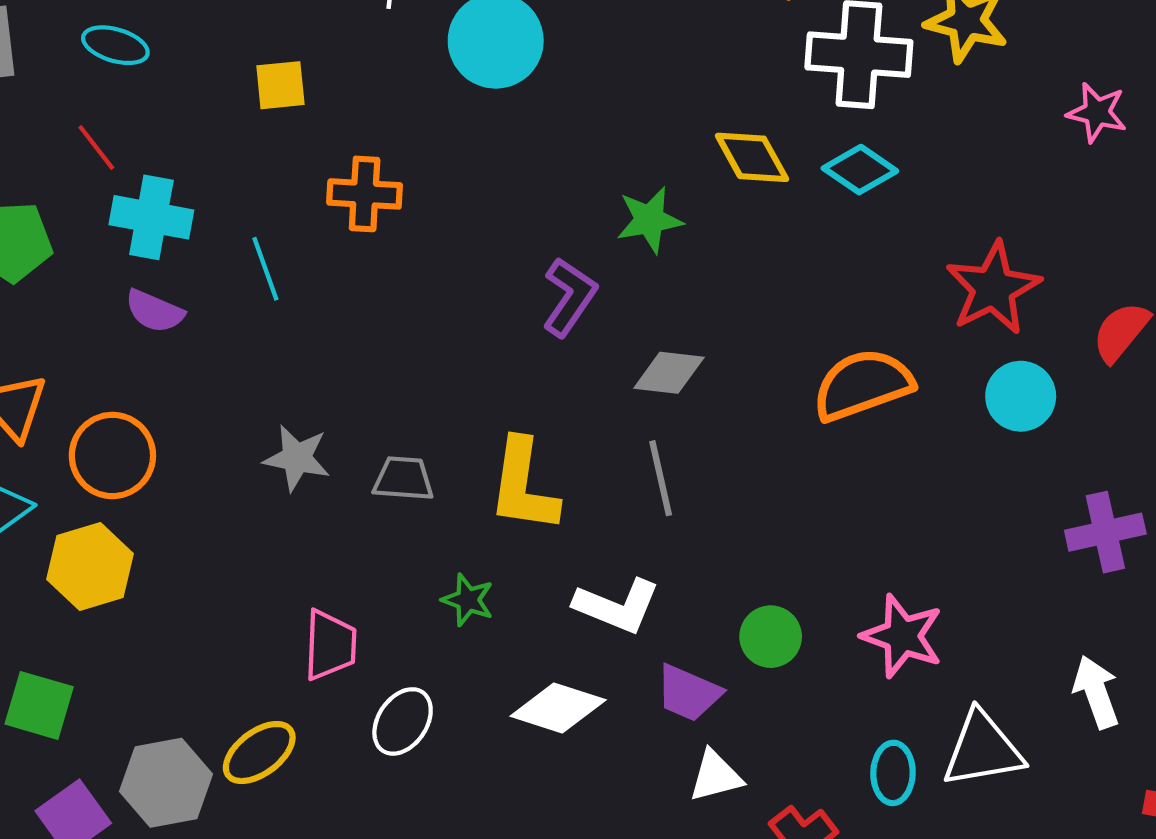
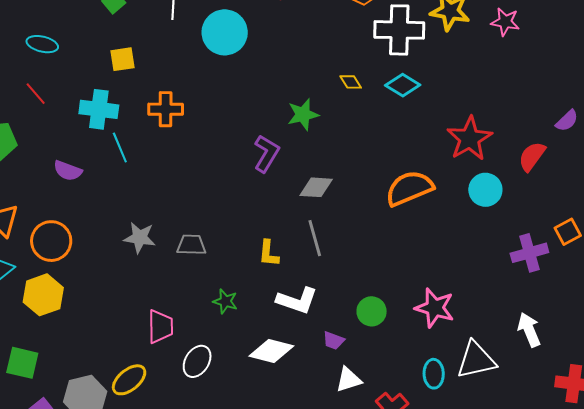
pink star: (1097, 112) -> (505, 22), moved
yellow diamond: (752, 157) -> (351, 82), size x0.6
cyan cross: (151, 217) -> (99, 109), moved
yellow L-shape: (523, 486) -> (269, 253), moved, size x0.6
purple trapezoid: (688, 693) -> (333, 340), size x0.7

